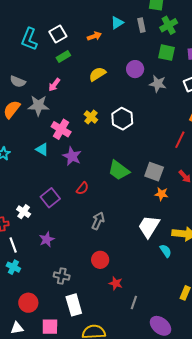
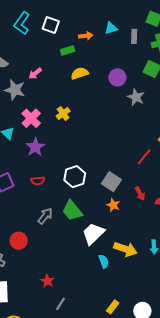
white square: (58, 34) -> (51, 25), turned 36
green rectangle: (63, 57) -> (68, 51), moved
white hexagon: (122, 119) -> (75, 177), moved
green trapezoid: (119, 170) -> (72, 211), moved
red semicircle: (82, 188) -> (38, 181), turned 32
red circle: (100, 260) -> (19, 241), moved

